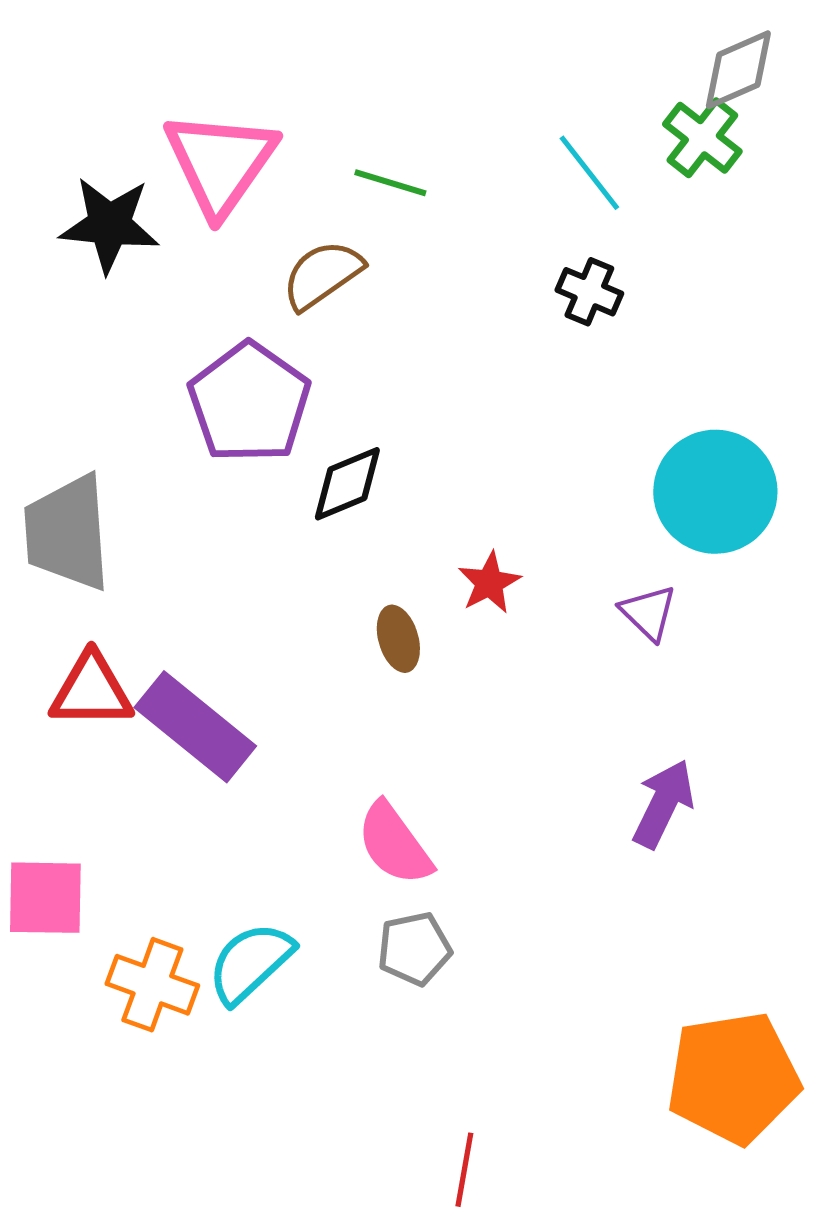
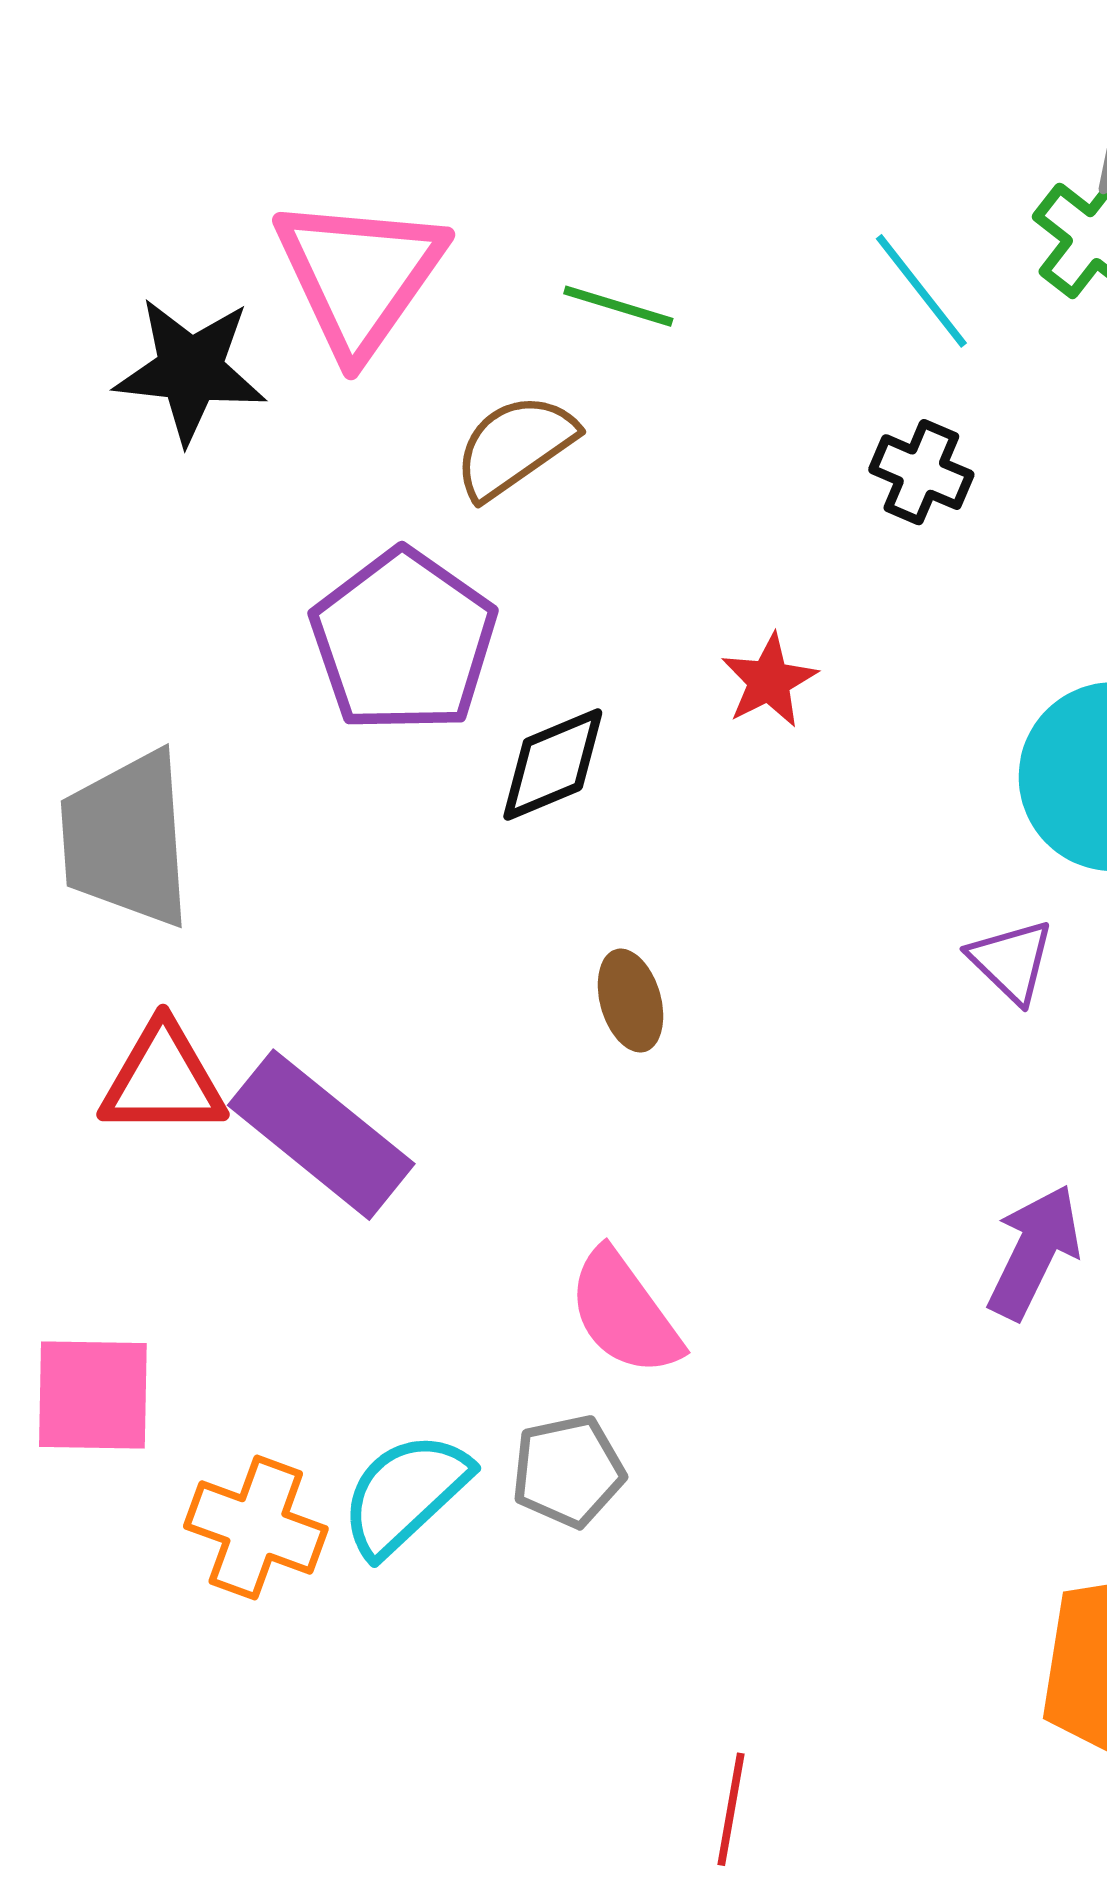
red star: (489, 583) -> (769, 681), moved
gray pentagon: (414, 949) -> (568, 1471), moved

